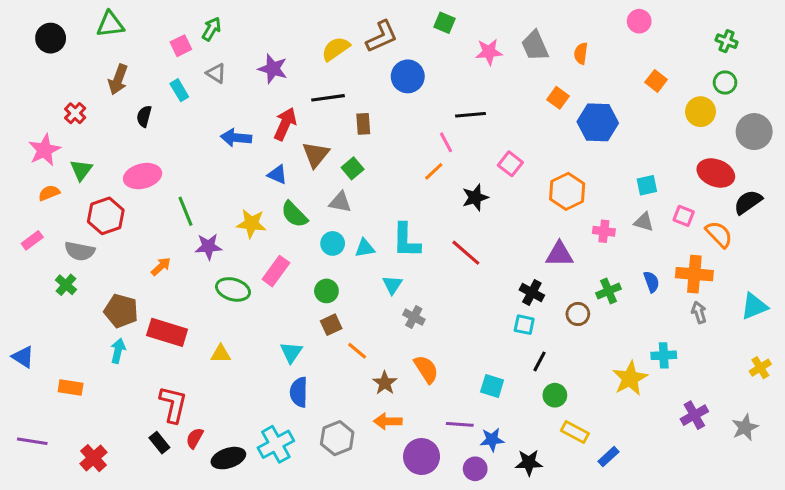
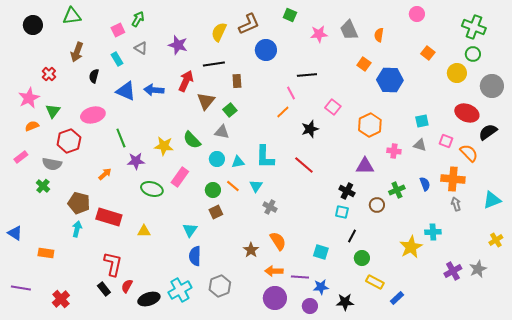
green cross: (727, 41) -> (474, 27), size x1.6
yellow semicircle: (336, 49) -> (219, 32), turned -30
blue triangle: (277, 174) -> (126, 91), moved, size x1.5
orange line: (357, 351) -> (233, 186), moved
orange arrow: (388, 421) -> (274, 271), moved
gray star: (745, 427) -> (478, 269), moved

